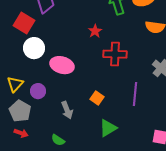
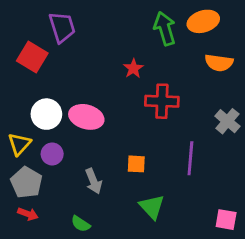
white circle: (34, 48) -> (46, 114), moved
orange square: (97, 98) -> (136, 164), turned -32
green triangle: (108, 128) -> (152, 207), turned -42

